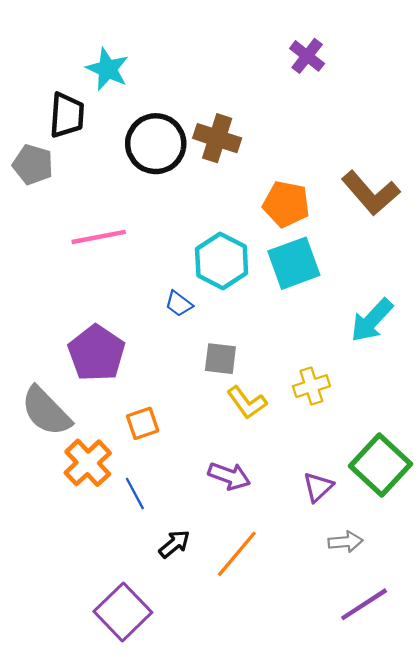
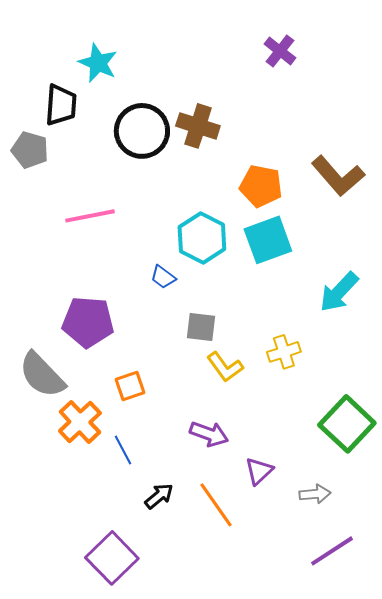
purple pentagon: (97, 353) -> (88, 322), turned -30
purple triangle: (318, 487) -> (259, 471), moved
orange line: (237, 554) -> (216, 505), turned -75

